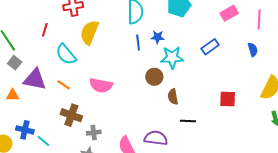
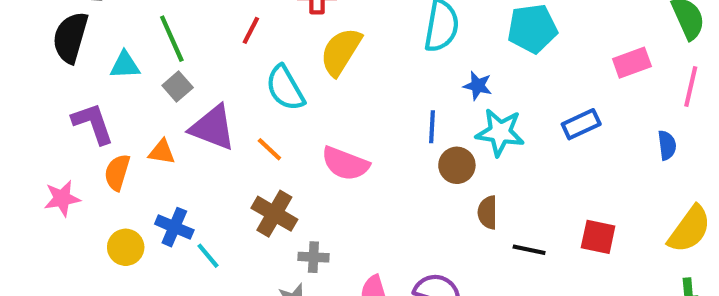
blue line: (138, 42) -> (432, 127), moved
black line: (188, 121) -> (529, 250), moved

